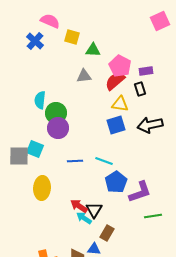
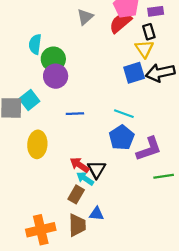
gray triangle: (84, 76) -> (85, 17), turned -35
yellow triangle: (120, 104) -> (144, 49), moved, turned 48
blue square: (116, 125) -> (134, 73), moved
cyan square: (35, 149) -> (29, 100), turned 30
cyan line: (104, 161) -> (124, 114), moved
brown rectangle: (107, 233) -> (76, 194), moved

